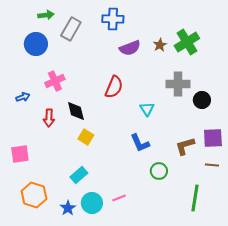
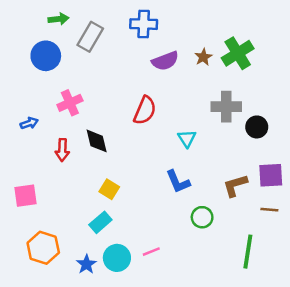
yellow square: (86, 137) -> (109, 189), moved

